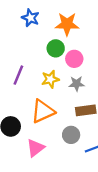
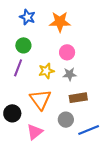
green circle: (56, 48) -> (23, 45), moved
orange triangle: (43, 111) -> (40, 99), turned -40

